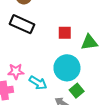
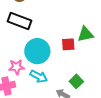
red square: (65, 33) -> (68, 44), moved
cyan circle: (67, 68) -> (37, 51), moved

